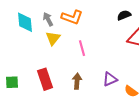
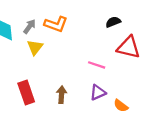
gray arrow: (48, 19) -> (30, 26), turned 64
pink line: (82, 48) -> (97, 65), moved, turned -56

